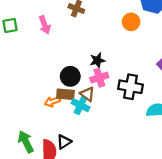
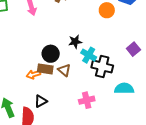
pink cross: (99, 78) -> (87, 100), moved
cyan cross: (81, 105) -> (89, 55), moved
black triangle: (64, 142) -> (41, 101), moved

